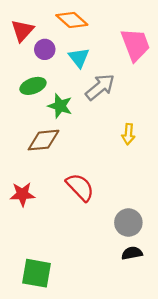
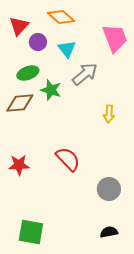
brown diamond: (44, 140) -> (20, 103), moved
black semicircle: (132, 253) -> (109, 232), moved

